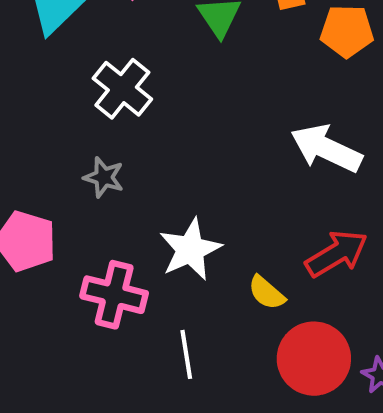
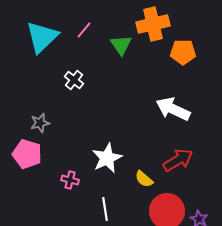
white cross: (122, 89) -> (74, 80), size x0.7
gray star: (104, 177) -> (40, 123), moved, turned -30
pink cross: (114, 295) -> (70, 180), size x0.6

